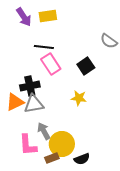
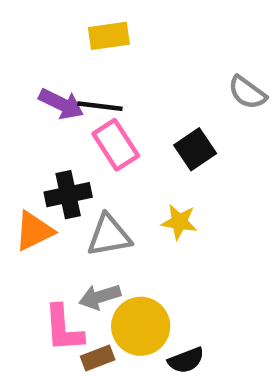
purple arrow: (24, 17) -> (61, 104), moved, turned -30
gray triangle: (34, 104) -> (109, 235), moved
gray arrow: (44, 131) -> (100, 297), turned -78
brown rectangle: (52, 158) -> (98, 358), moved

